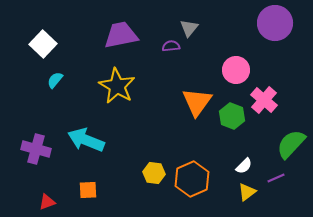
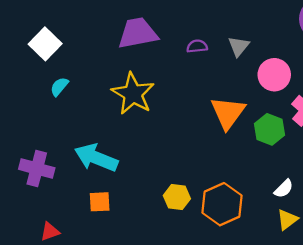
gray triangle: (189, 28) -> (239, 46), moved
orange square: (88, 190) -> (100, 202), moved

